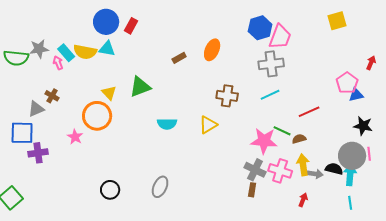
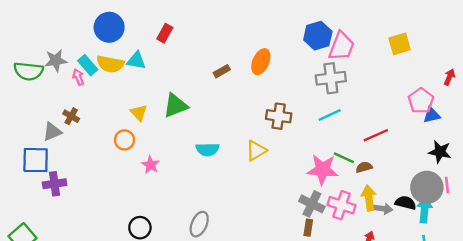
yellow square: (337, 21) -> (400, 44), moved
blue circle: (106, 22) -> (109, 27), moved
orange circle: (97, 116) -> (125, 140), size x0.6
pink star: (75, 137) -> (151, 165), moved

